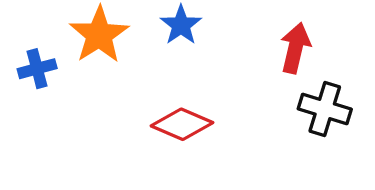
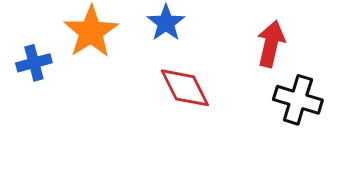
red diamond: (182, 124) -> (185, 88), moved, turned 40

